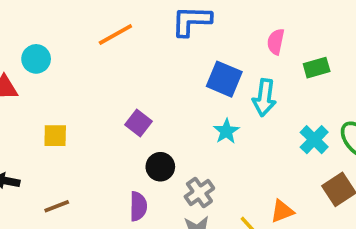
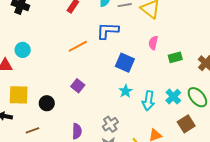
orange line: (115, 35) -> (78, 46), moved
cyan arrow: (264, 98) -> (148, 101), moved
yellow square: (55, 136) -> (19, 95), moved, size x1.5
black circle: (160, 167) -> (47, 103), moved

